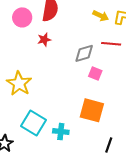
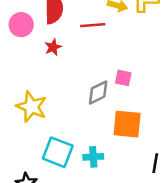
red line: (111, 44) -> (93, 25), moved
gray diamond: (84, 53) -> (98, 92), moved

